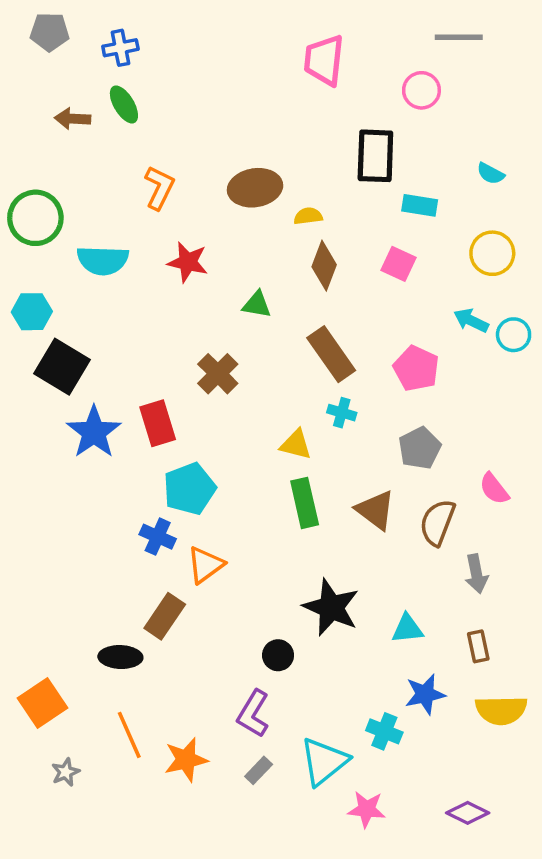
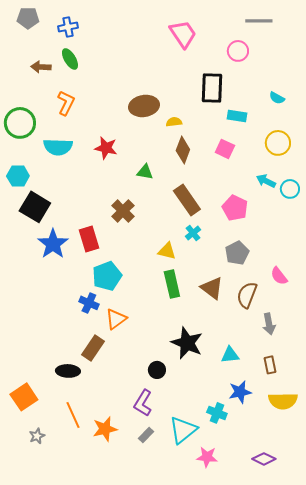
pink trapezoid: (324, 60) -> (183, 34), turned 140
orange L-shape: (159, 188) -> (66, 103), moved
cyan cross: (342, 413) -> (193, 233), turned 35

